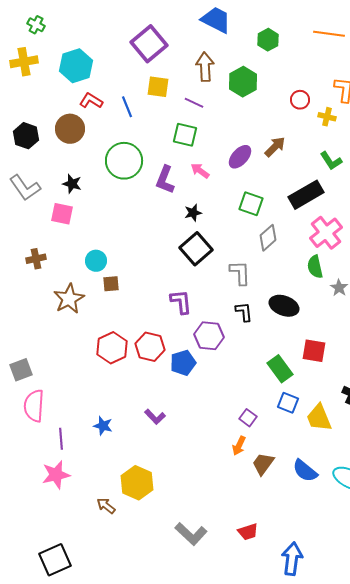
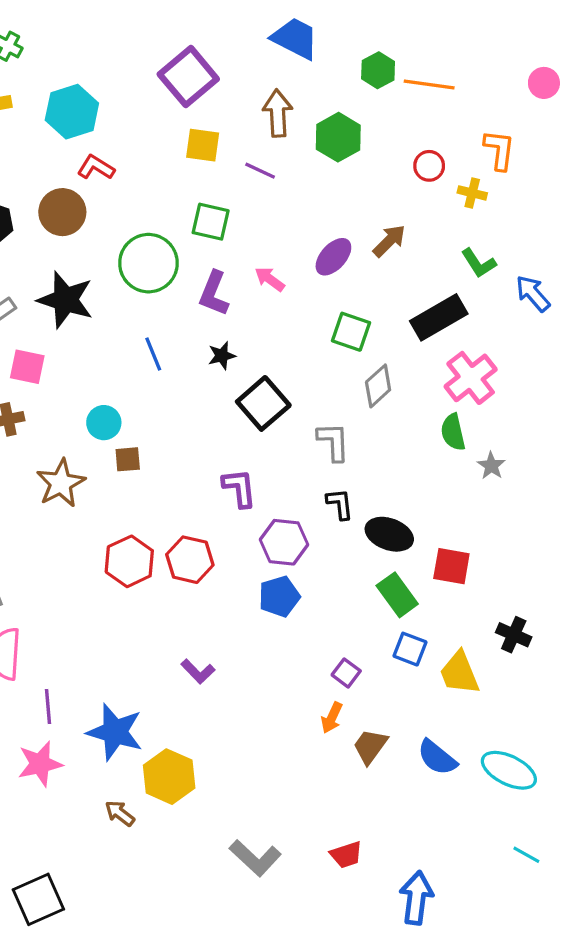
orange line: (329, 34) -> (429, 85), moved
blue line: (127, 107) -> (153, 354), moved
green square: (185, 135) -> (211, 222), moved
black star: (72, 184) -> (66, 300), size x1.8
black star: (193, 213) -> (222, 356), moved
pink square: (62, 214) -> (27, 367), moved
black ellipse: (284, 306) -> (389, 534), moved
blue pentagon: (183, 363) -> (279, 596), moved
blue star: (103, 426) -> (115, 732), moved, size x1.8

